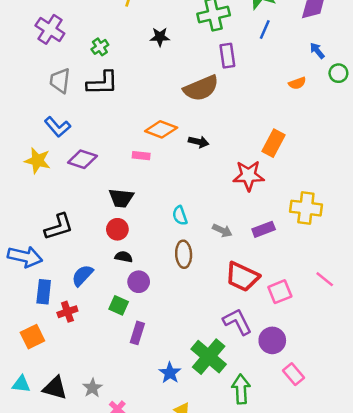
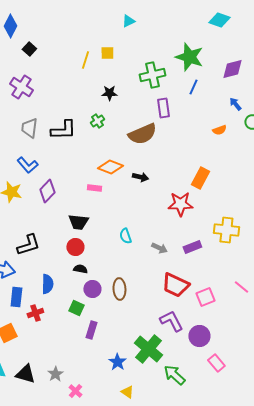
green cross: (100, 47) -> (97, 121), moved
purple diamond: (82, 159) -> (47, 191), turned -65
brown ellipse: (184, 254) -> (119, 289), moved
blue semicircle: (82, 275) -> (47, 284), turned 138
green arrow: (241, 389) -> (174, 375), turned -45

